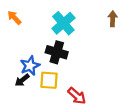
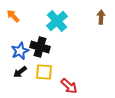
black cross: (57, 52) -> (40, 47), moved
blue star: (30, 66) -> (20, 51), moved

